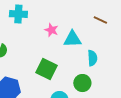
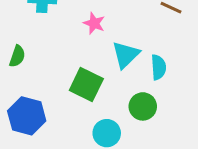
cyan triangle: (72, 39) -> (126, 55), moved, turned -42

